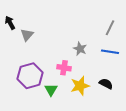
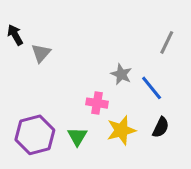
blue line: (110, 52) -> (152, 88), moved, turned 42
purple hexagon: (30, 76) -> (35, 135), moved
black semicircle: (106, 84) -> (161, 127), turned 88

